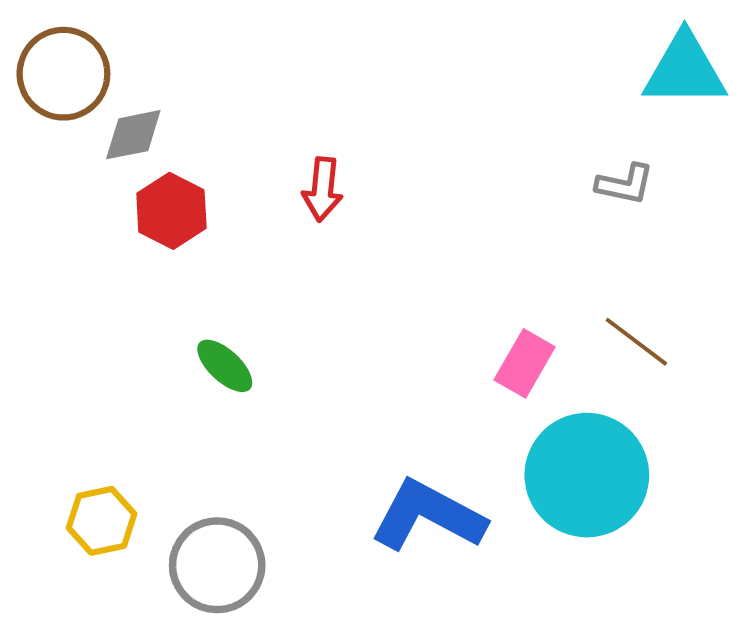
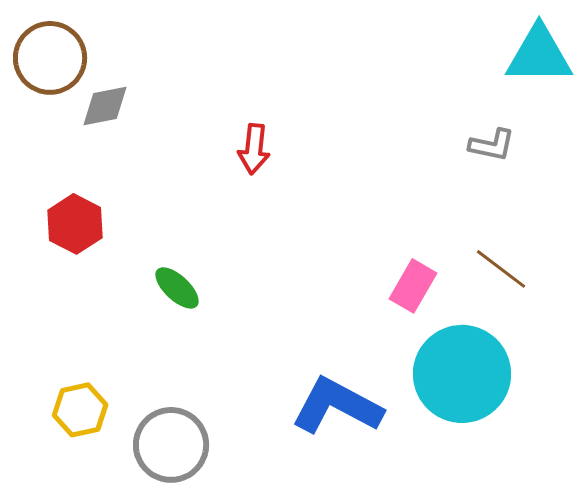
red hexagon: (171, 211) -> (75, 224), moved

